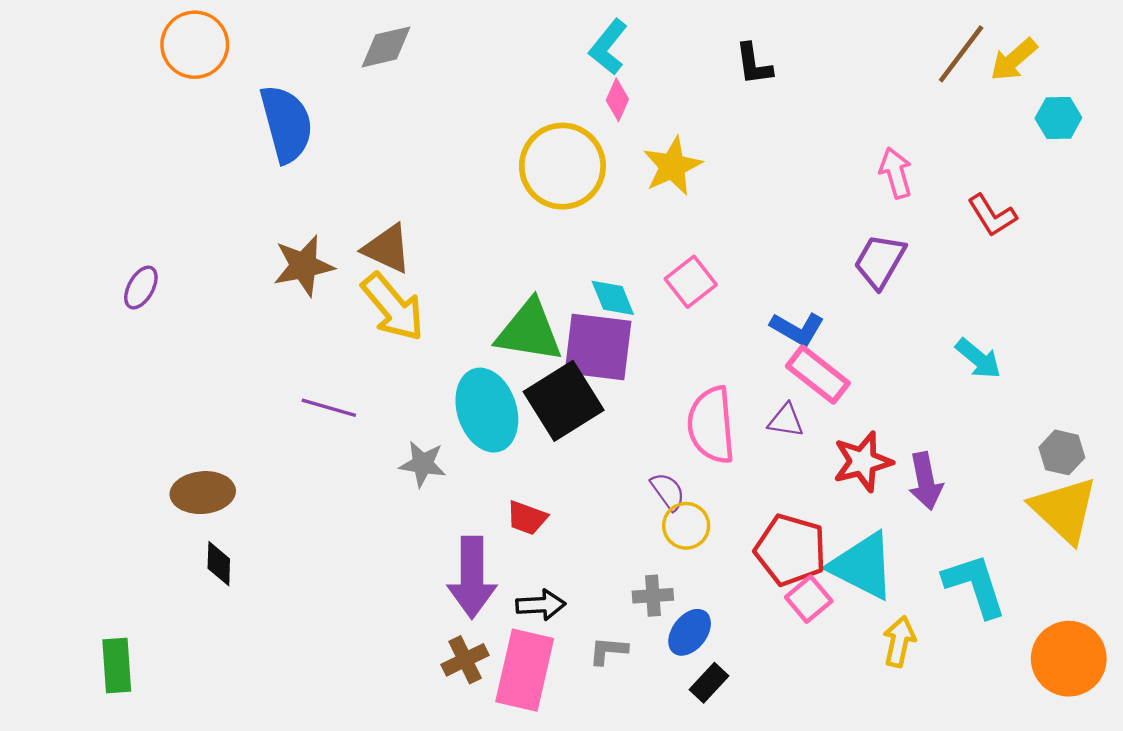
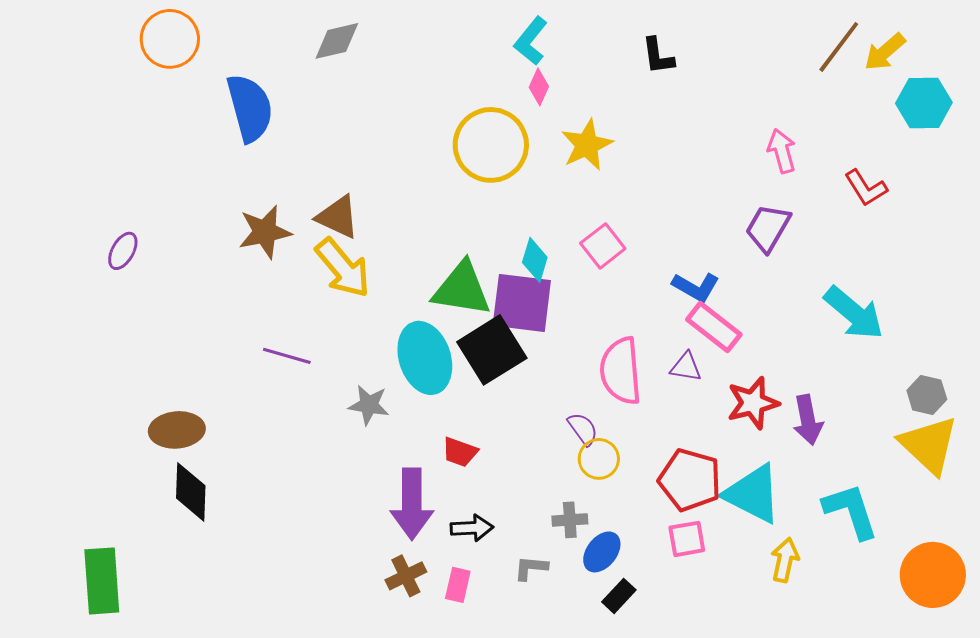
cyan hexagon: (1058, 118) -> (924, 103), size x1.4
cyan diamond: (613, 298) -> (535, 260), turned 39
cyan arrow: (978, 359) -> (854, 313), size x1.5
black diamond: (219, 564) -> (191, 492), size x1.5
pink square: (809, 599) -> (687, 539), moved, turned 30
green rectangle: (117, 666) -> (102, 581), size x1.4
pink rectangle: (525, 670) -> (458, 585), size x0.5

